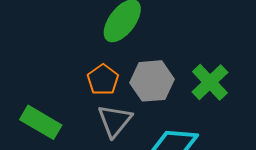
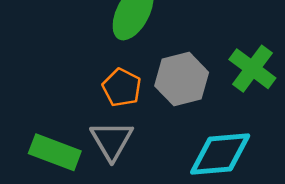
gray triangle: (115, 121) -> (112, 140), moved

